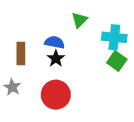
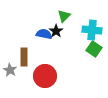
brown rectangle: (21, 54) -> (24, 57), moved
black star: (56, 59) -> (56, 31), moved

